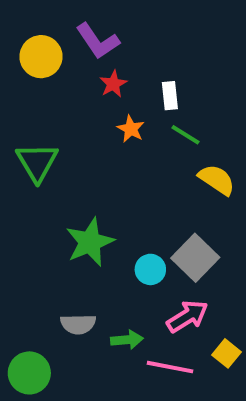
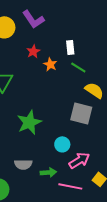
red star: (113, 84) -> (33, 51), moved
gray square: (195, 258) -> (81, 113), moved, turned -30
cyan circle: (150, 269) -> (62, 144), moved

